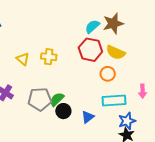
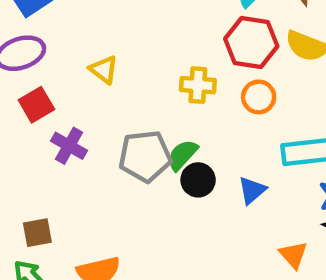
yellow cross: (49, 57) -> (198, 85), moved
orange circle: (108, 74) -> (259, 97), moved

